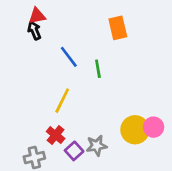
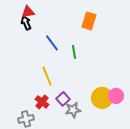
orange rectangle: (118, 28) -> (89, 21), turned 30
yellow line: (62, 101) -> (47, 76), turned -48
purple square: (74, 151) -> (63, 99), moved

